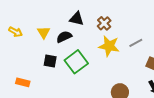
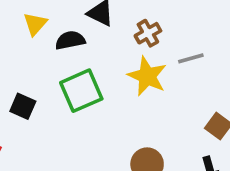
gray line: (136, 43) -> (191, 58), moved
black square: (50, 61) -> (23, 106), moved

